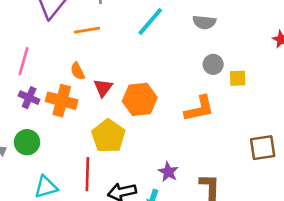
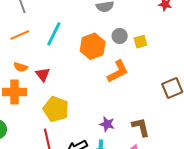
cyan line: (150, 22) -> (54, 34), moved
orange semicircle: (78, 71) -> (21, 67), turned -32
orange hexagon: (140, 99) -> (93, 46), moved

